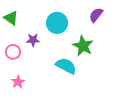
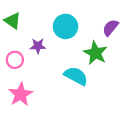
purple semicircle: (96, 15) -> (110, 28), moved
pink star: (18, 82) -> (21, 94), size x1.5

